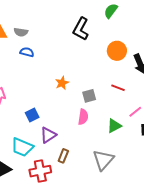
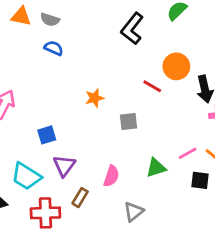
red line: (118, 88) -> (152, 86), moved
pink semicircle: (83, 117) -> (111, 176), moved
purple triangle: (48, 135) -> (64, 166), turned -30
gray triangle: (103, 160) -> (134, 212), size x0.7

